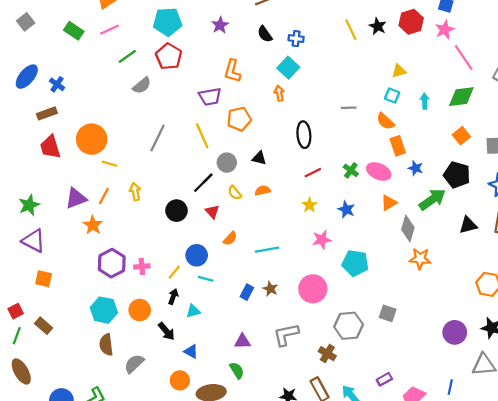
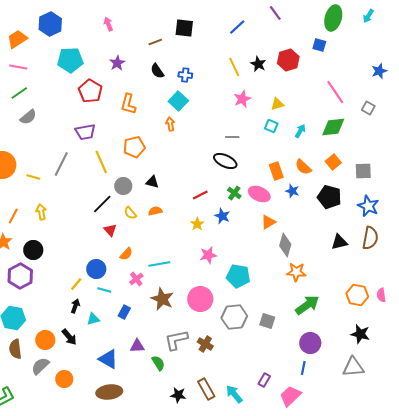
pink line: (109, 30) -> (18, 67), turned 36
pink star: (445, 30) -> (242, 99), moved
green line: (127, 56) -> (19, 93), moved
red pentagon: (169, 56) -> (90, 91), moved
gray semicircle: (142, 85) -> (28, 117), moved
purple trapezoid: (210, 97) -> (85, 132), moved
cyan arrow: (425, 101) -> (300, 131), turned 32
orange semicircle: (385, 121) -> (303, 167), moved
black ellipse: (304, 135) -> (225, 161), moved, turned -60
yellow line: (109, 164) -> (33, 177), moved
green arrow: (432, 199) -> (307, 305), moved
blue star: (346, 209) -> (222, 216), moved
black circle: (177, 211) -> (33, 250), moved
pink cross: (142, 266) -> (136, 279), moved, turned -32
brown star: (270, 289) -> (162, 299), size x1.6
blue rectangle: (247, 292) -> (124, 312), moved
orange circle: (140, 310) -> (45, 340), moved
gray hexagon: (349, 326) -> (234, 317), moved
purple circle: (455, 332) -> (310, 343), moved
blue triangle: (191, 351) -> (108, 359), moved, size x1.5
brown cross: (327, 354) -> (205, 344), moved
green semicircle: (237, 370) -> (158, 363), moved
purple rectangle: (384, 379) -> (264, 380), turned -32
orange circle: (180, 380) -> (64, 379), moved
blue line: (450, 387) -> (303, 368), moved

